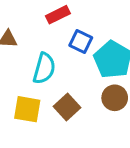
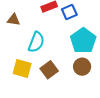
blue square: (81, 41) -> (69, 12), moved, turned 35

